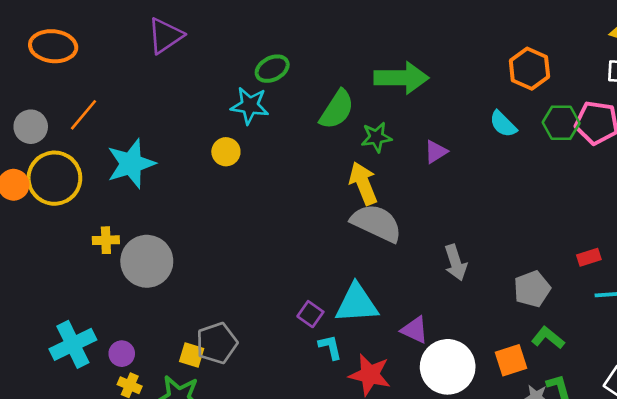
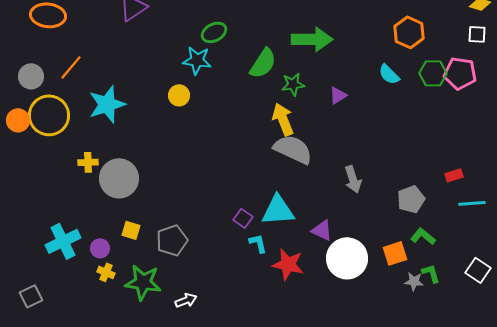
yellow square: (192, 355) -> (131, 230), moved

